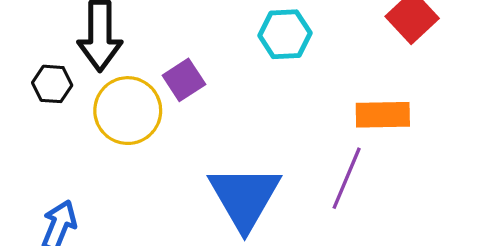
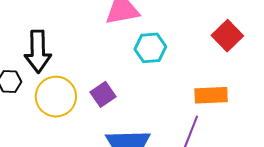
purple square: (184, 80) -> (103, 94), moved

